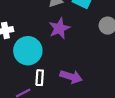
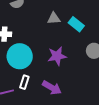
purple star: (59, 28) -> (57, 56), moved

